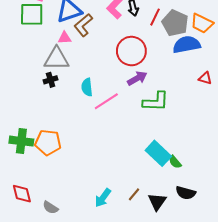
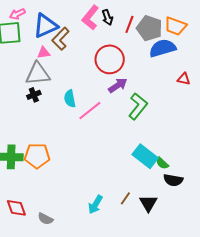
green L-shape: (156, 102) -> (138, 106), turned -48
black semicircle: (186, 193) -> (173, 180), moved

